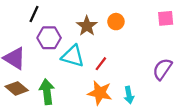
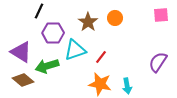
cyan triangle: (73, 56) -> (75, 50), turned -35
green arrow: (47, 92) -> (47, 66), moved, turned -100

